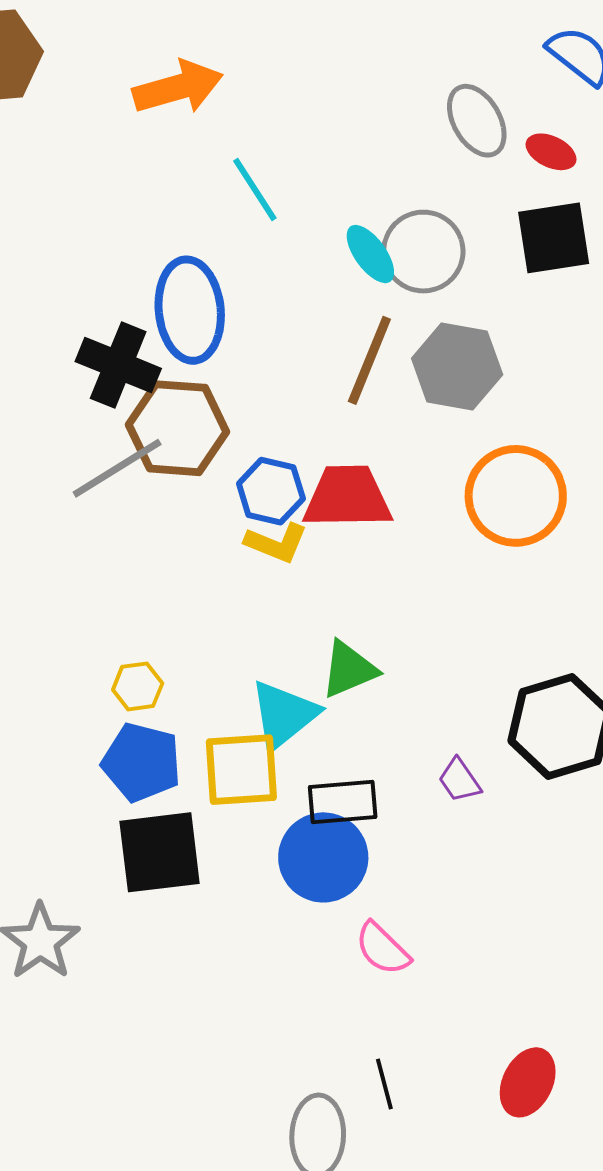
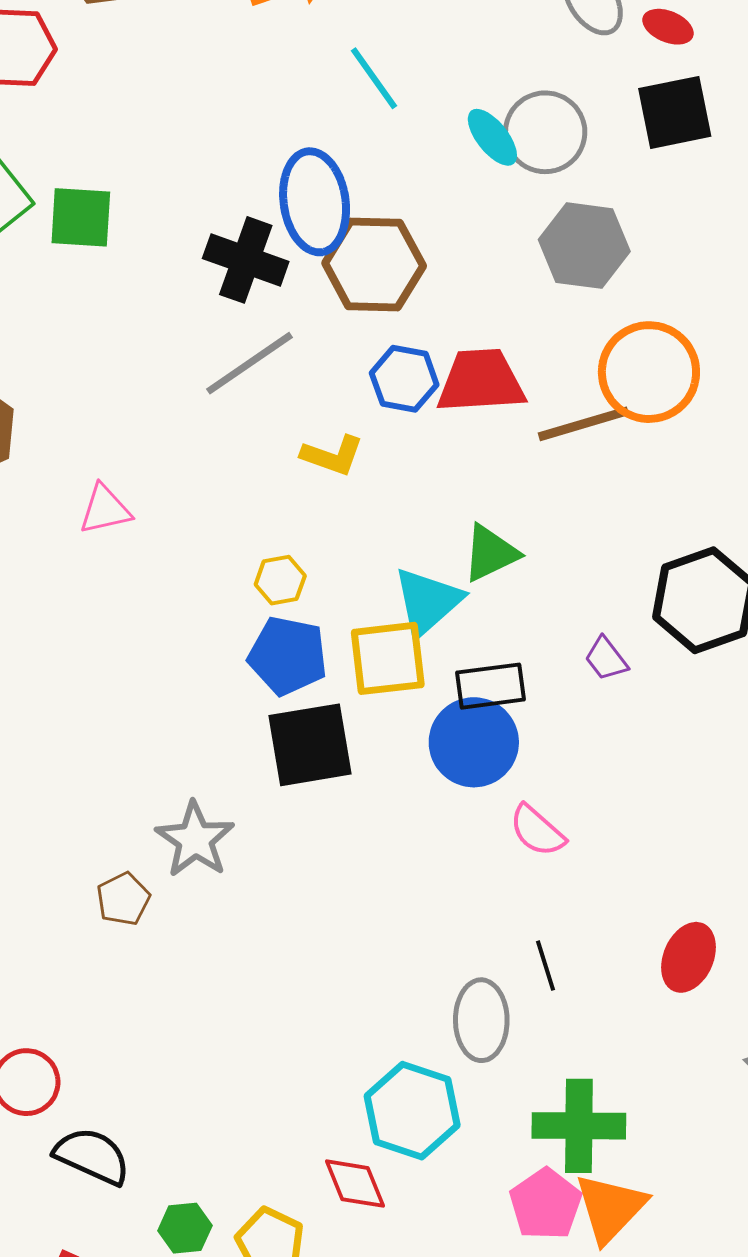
brown line: (369, 360) -> (583, 424), moved, turned 54
brown hexagon: (178, 428) -> (374, 264), moved
yellow L-shape: (276, 543) -> (332, 455), moved

